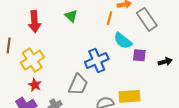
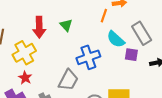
green triangle: (71, 16) -> (66, 25), moved
gray rectangle: (147, 19) -> (142, 33), moved
red arrow: (34, 22) -> (39, 27), moved

